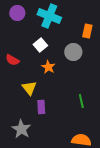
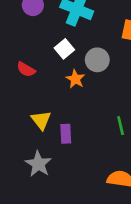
gray circle: (73, 52) -> (97, 60), moved
yellow triangle: (29, 88) -> (41, 120), moved

